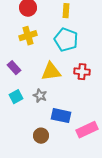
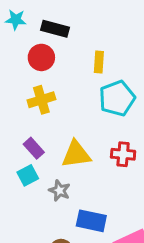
cyan pentagon: (66, 40) -> (117, 98), moved, turned 30
purple rectangle: (14, 68) -> (34, 148), moved
cyan square: (16, 97) -> (28, 175), moved

